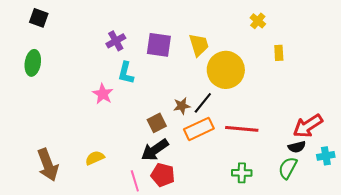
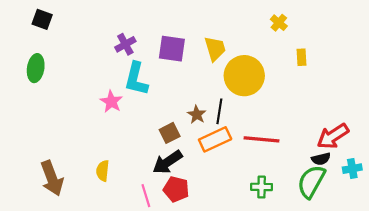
cyan L-shape: (126, 73) -> (136, 79), size x1.4
black line: (203, 103) -> (219, 111), turned -30
brown star: (182, 106) -> (197, 115), turned -30
yellow semicircle: (95, 158) -> (103, 171), turned -60
green semicircle: (288, 168) -> (311, 182), size x1.4

